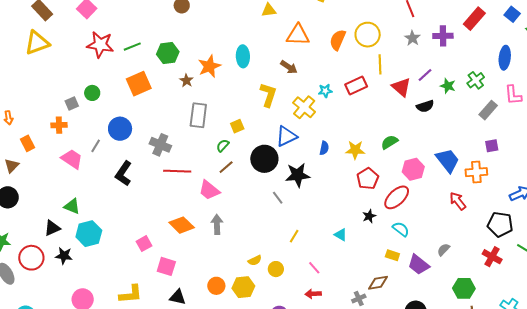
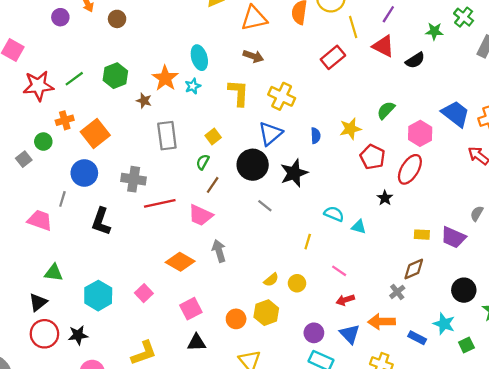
purple line: (425, 75) -> (388, 14), moved
orange square: (139, 84) -> (95, 134), moved
cyan star: (325, 91) -> (193, 86), moved
orange cross: (59, 125) -> (65, 120), moved
gray line: (278, 198) -> (265, 206), moved
cyan semicircle: (401, 229) -> (334, 214), moved
cyan hexagon: (89, 234) -> (98, 296), moved
black star: (64, 256) -> (78, 335), moved
red circle: (31, 258) -> (44, 334), moved
pink square: (166, 266) -> (191, 309), moved, turned -30

